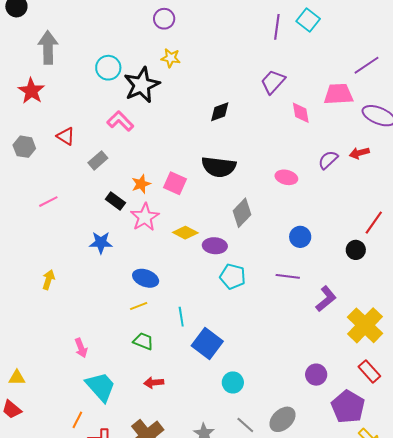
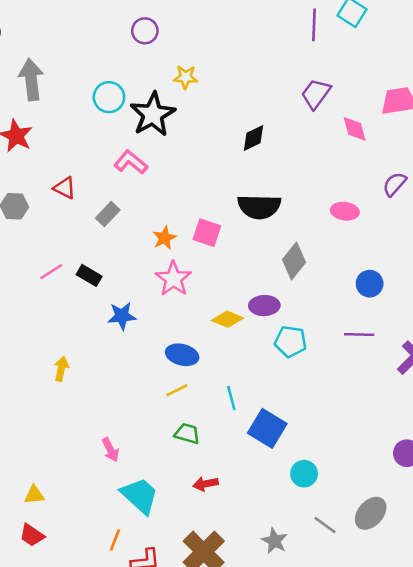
purple circle: (164, 19) -> (145, 31), moved
black rectangle: (115, 201) -> (89, 275), moved
yellow diamond: (185, 233) -> (228, 319), moved

